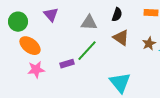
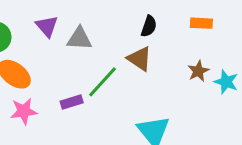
gray triangle: (89, 23) -> (79, 39), moved
brown triangle: (121, 38) -> (140, 59), moved

